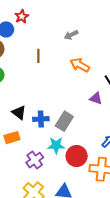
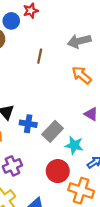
gray arrow: (71, 35) -> (79, 41), size x1.5
cyan star: (56, 145) -> (74, 145), moved

